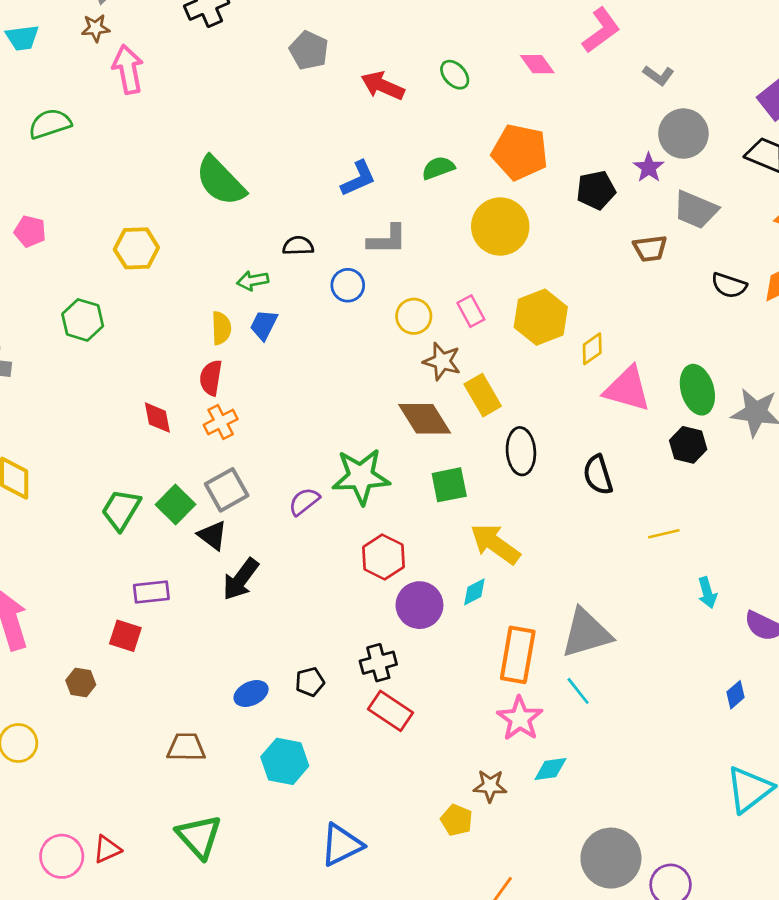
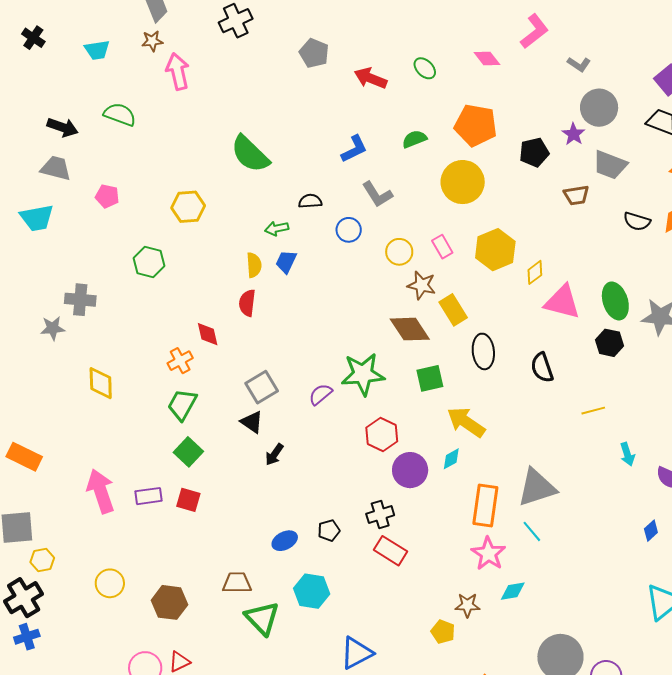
green semicircle: (50, 124) -> (120, 114), turned 40
gray L-shape: (387, 240) -> (377, 194), turned 60
orange cross: (221, 422) -> (180, 361), moved
green square: (176, 504) -> (188, 452), moved
black arrow: (241, 579) -> (274, 454), size x0.7
purple rectangle: (151, 592) -> (149, 496), moved
brown hexagon: (81, 683) -> (169, 602), moved, size x1.6
green triangle: (199, 837) -> (262, 618), moved

